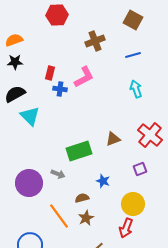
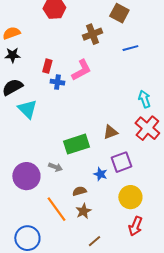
brown square: (133, 20) -> (119, 13), moved
cyan arrow: (136, 89) -> (144, 99), moved
purple square: (140, 169) -> (121, 162), moved, size x1.5
red arrow: (126, 228) -> (135, 226), moved

